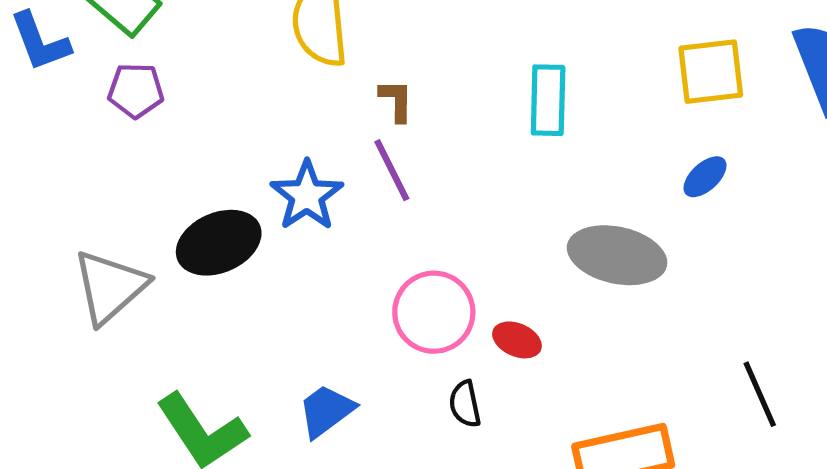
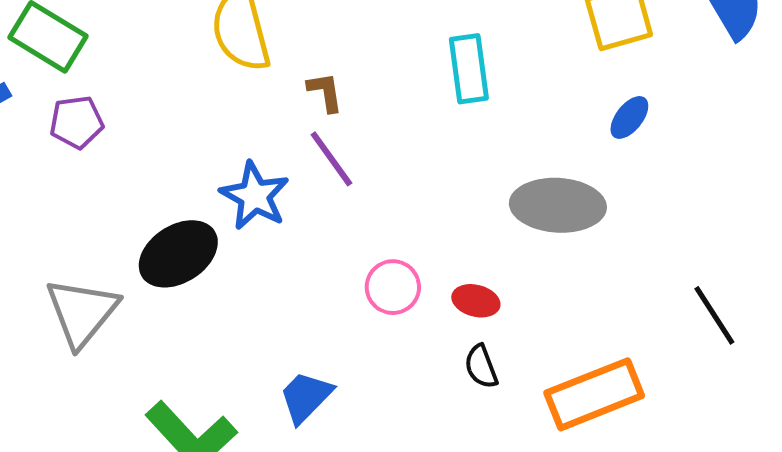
pink circle: (434, 312) -> (393, 287), size x0.7
black semicircle: (465, 404) -> (481, 367), moved

